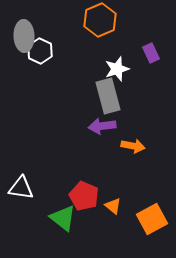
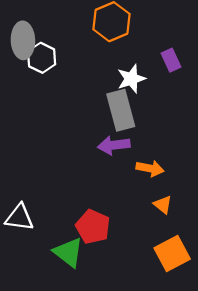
orange triangle: (113, 206) -> (163, 205), moved

